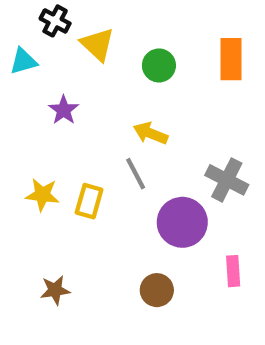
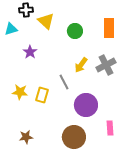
black cross: (55, 21) -> (26, 10), turned -32
yellow arrow: (150, 133) -> (81, 65), moved, turned -77
gray cross: (227, 180) -> (106, 65), moved, turned 36
brown circle: (157, 290) -> (74, 137), size x1.5

